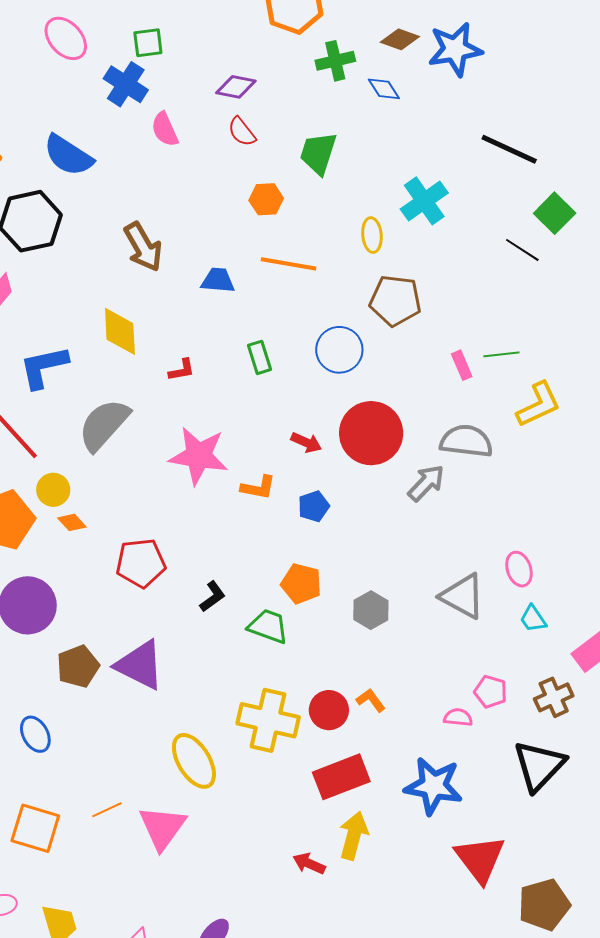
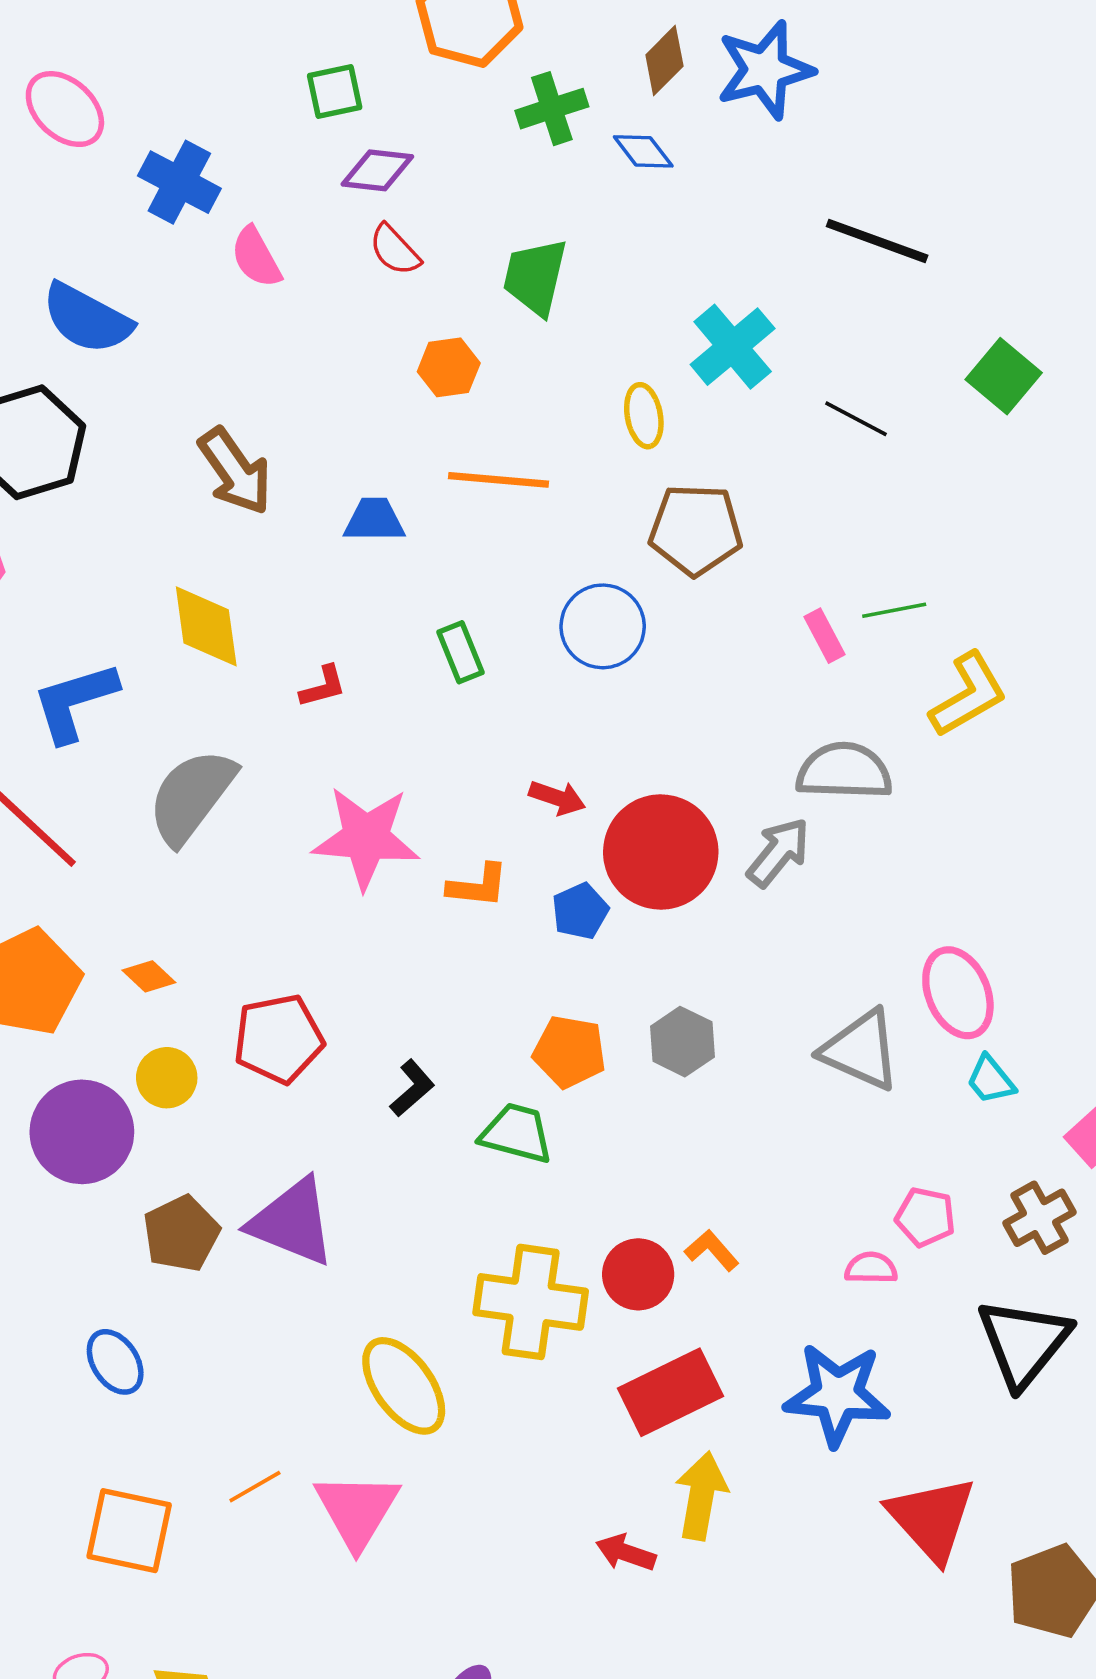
brown diamond: (400, 39) -> (664, 61), turned -60
green square: (148, 43) -> (335, 92), moved
green square: (555, 213) -> (1004, 376), moved
black line: (522, 250) -> (856, 419), moved
red circle: (371, 433) -> (661, 852), moved
yellow circle: (53, 490) -> (167, 1078), moved
pink ellipse: (519, 569) -> (958, 993), size x1.4
gray hexagon: (371, 610) -> (682, 1042), moved

